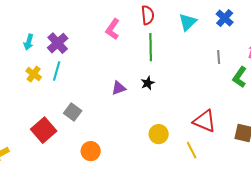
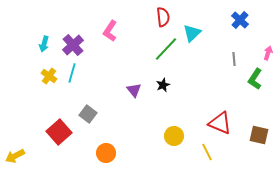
cyan triangle: (188, 22) -> (192, 33), moved
pink L-shape: (113, 29) -> (110, 31), moved
green line: (151, 47) -> (166, 49), turned 44
purple triangle: (119, 88) -> (134, 90), turned -49

